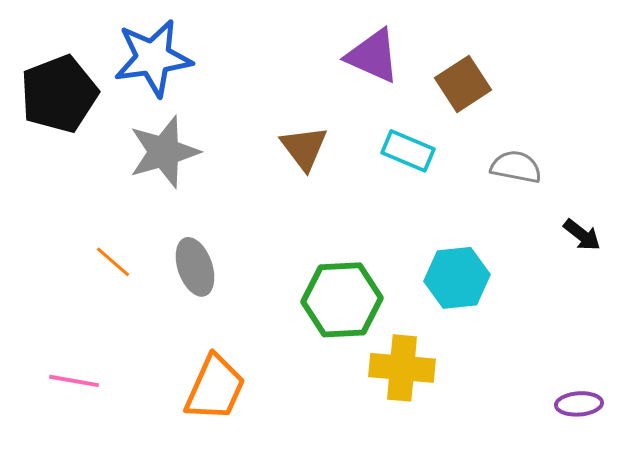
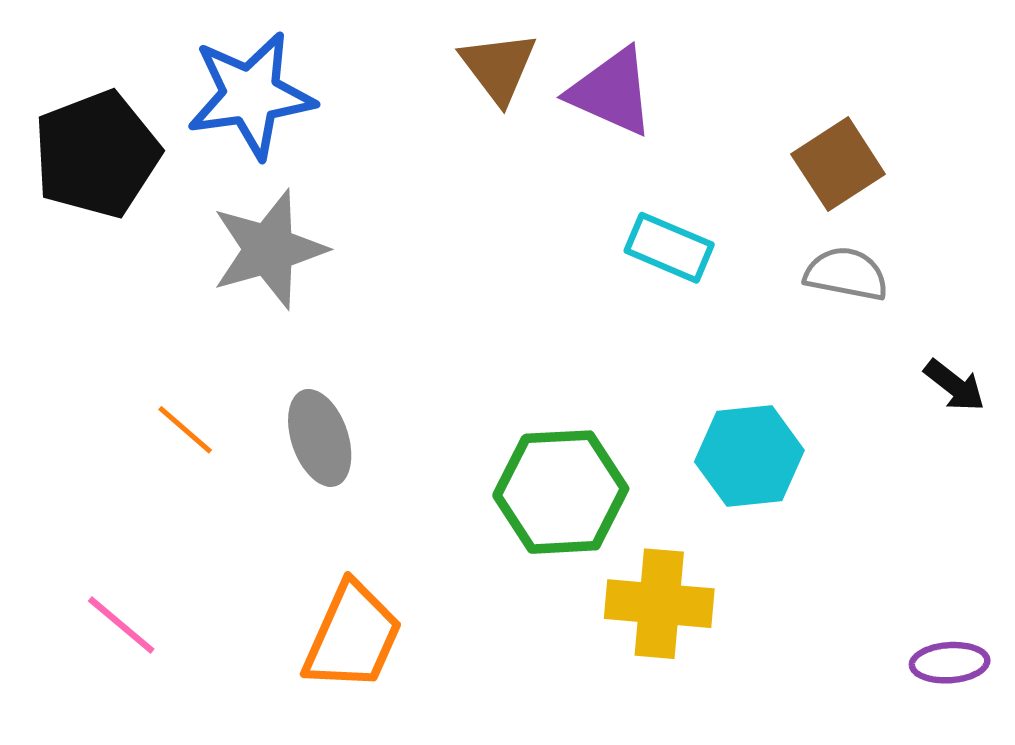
brown square: (463, 84) -> (838, 164), moved
brown triangle: (304, 148) -> (498, 67), moved
pink line: (74, 381) -> (121, 625), turned 30

